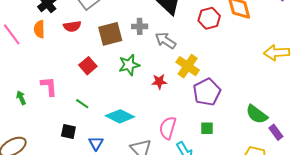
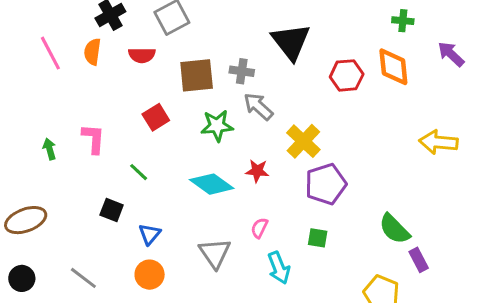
gray arrow: (165, 41) -> (258, 106), moved
red star: (159, 82) -> (257, 171), moved
cyan diamond: (120, 116) -> (212, 184), moved
pink semicircle: (168, 128) -> (259, 228), size x0.6

